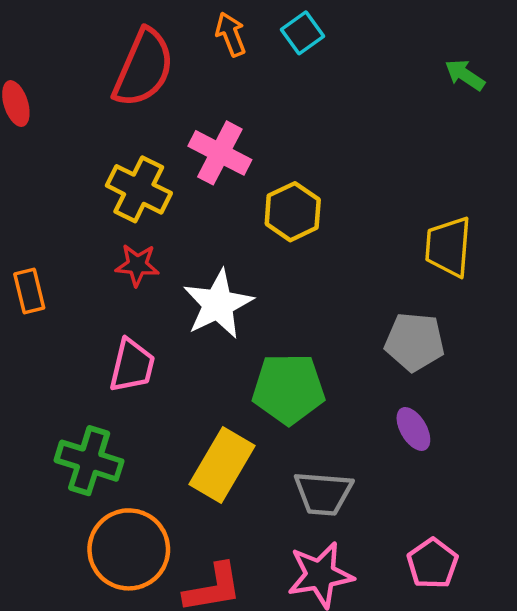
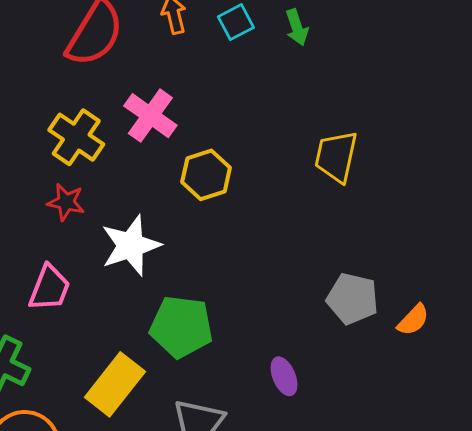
green arrow: (465, 75) -> (297, 27), moved, turned -150
yellow trapezoid: (448, 247) -> (336, 157), moved
gray pentagon: (415, 342) -> (352, 299), moved

